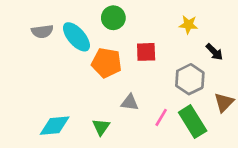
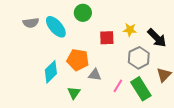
yellow star: (188, 25) -> (130, 30), moved
black arrow: (214, 52) -> (157, 38), size x1.5
orange pentagon: (107, 63) -> (78, 60), moved
cyan diamond: (55, 126) -> (51, 72), moved, turned -40

